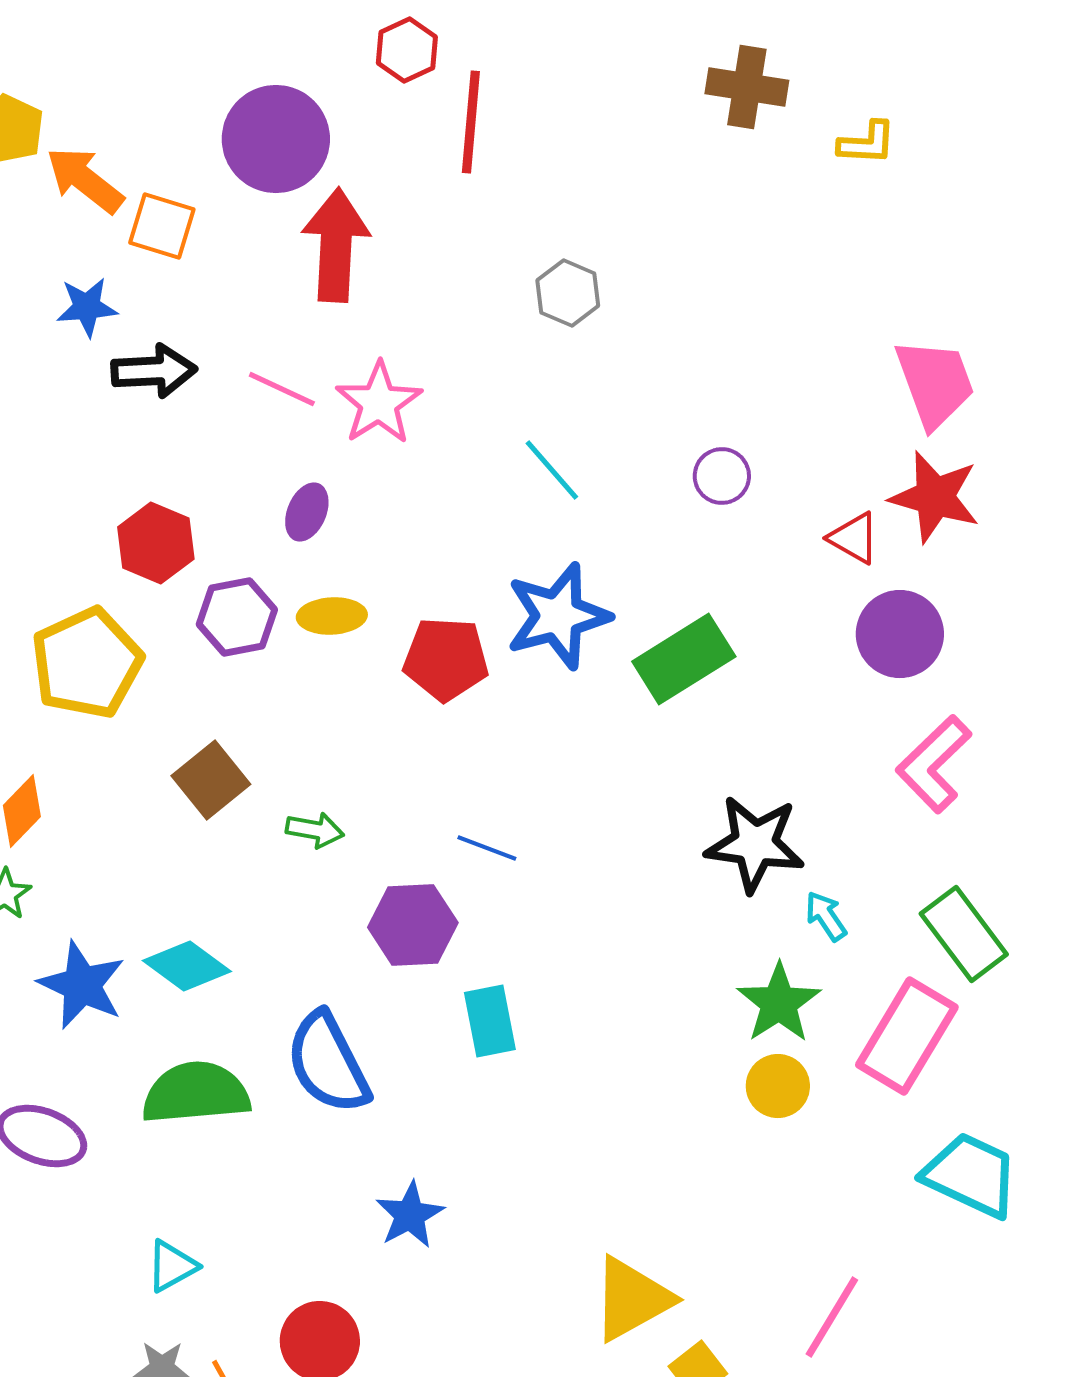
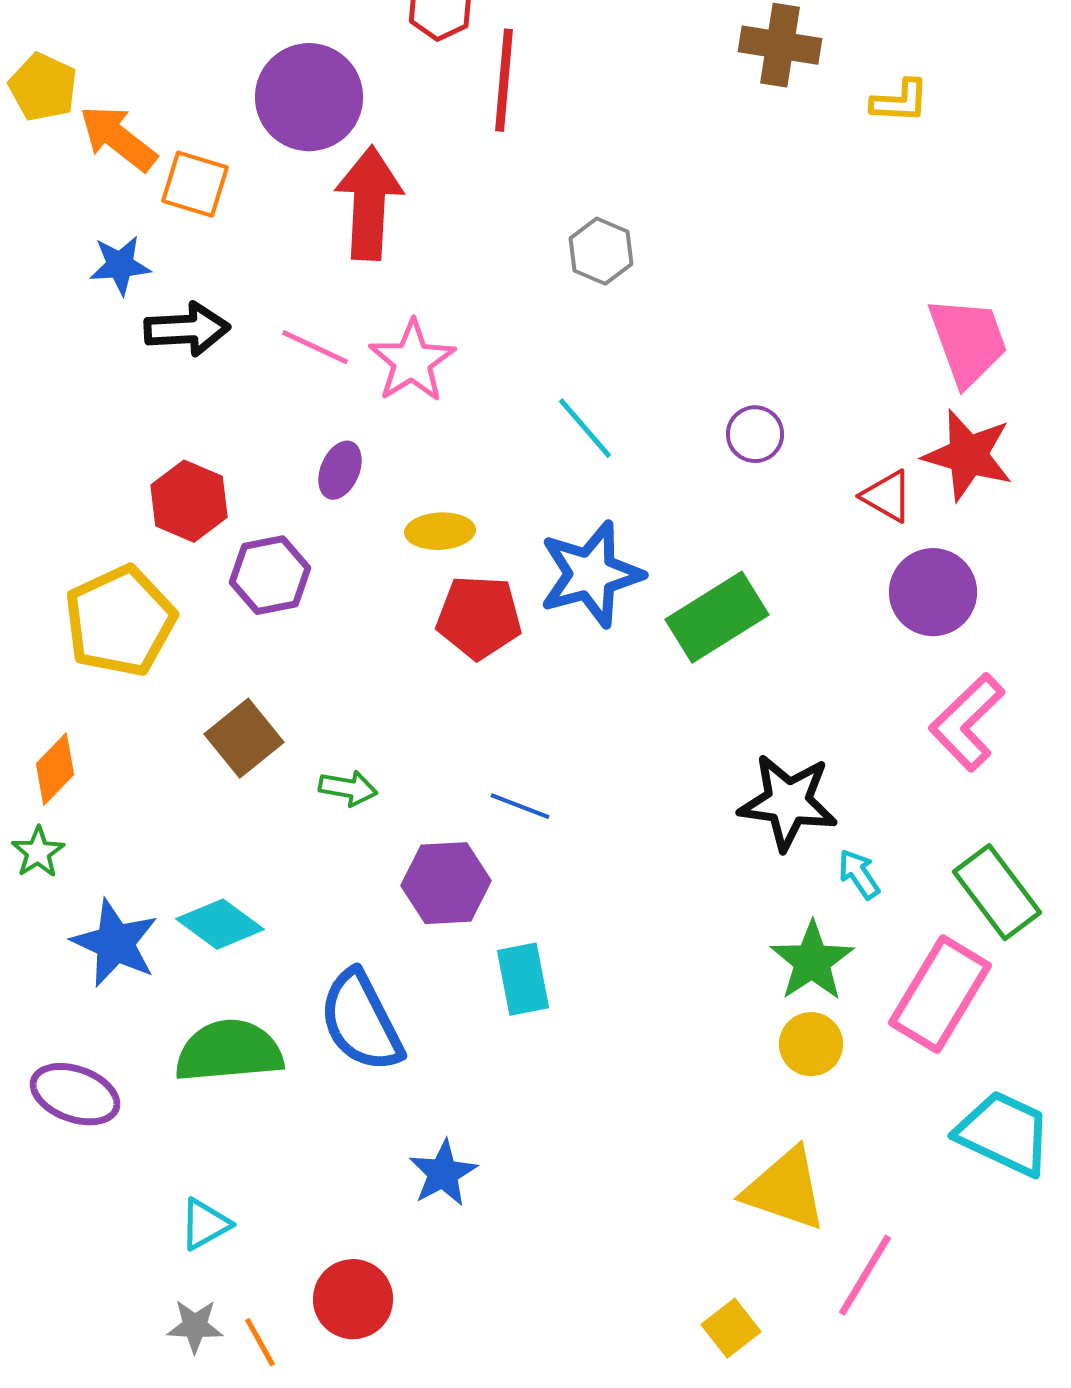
yellow ellipse: (332, 616) -> (440, 531), moved
yellow triangle: (632, 1299) -> (785, 1189), moved, turned 48

